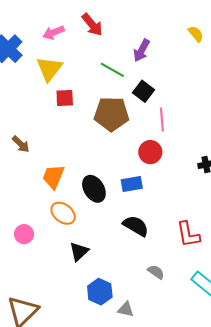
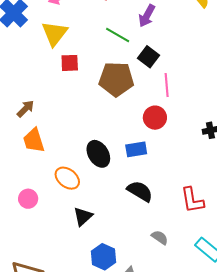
brown arrow: (21, 144) -> (25, 109), turned -90
orange trapezoid: (53, 177) -> (34, 140), moved, turned -40

